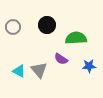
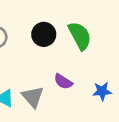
green semicircle: (76, 38) -> (80, 36), moved, turned 65

